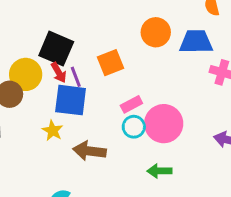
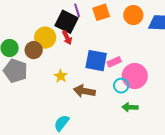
orange square: (111, 63) -> (101, 12), moved
purple line: (76, 77) -> (77, 10), moved
blue square: (71, 100) -> (96, 61), moved
cyan circle: (134, 127) -> (121, 86), moved

